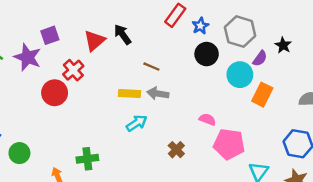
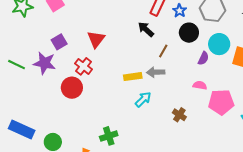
black arrow: (123, 34) -> (146, 29), moved
purple semicircle: (260, 58) -> (203, 58), moved
brown line: (151, 67) -> (163, 51), moved, turned -72

